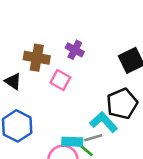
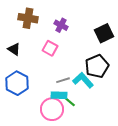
brown cross: (37, 58) -> (28, 18), moved
gray line: (93, 138) -> (63, 80), moved

